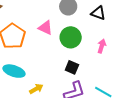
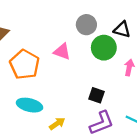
green circle: (71, 37) -> (104, 48), moved

